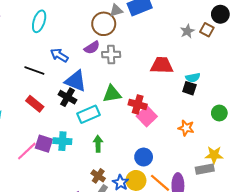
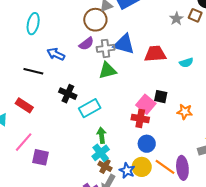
blue triangle: (76, 81) -> (124, 44), moved
black square: (189, 88) -> (161, 97), moved
green triangle: (112, 94) -> (107, 70), moved
red rectangle: (35, 104) -> (24, 105), moved
red cross: (138, 104) -> (140, 118), moved
cyan cross: (62, 141) -> (101, 153), moved, turned -36
purple square: (44, 144) -> (40, 157), moved
pink line: (27, 151) -> (24, 142), moved

